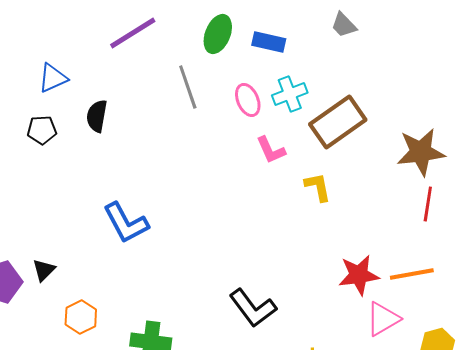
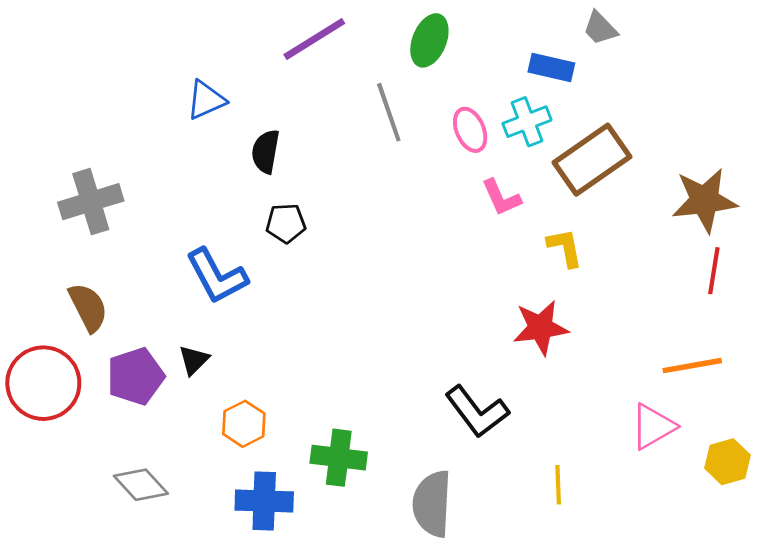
blue rectangle: (269, 42) -> (551, 67), moved
black pentagon: (42, 130) -> (286, 223), moved
blue L-shape: (126, 223) -> (217, 276), moved
red star: (359, 275) -> (541, 328), moved

